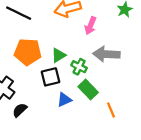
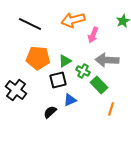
green rectangle: (88, 89) -> (99, 85), moved
black semicircle: (20, 110) -> (50, 112), moved
orange line: (111, 110) -> (111, 109), turned 40

